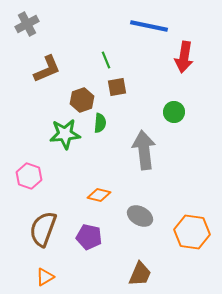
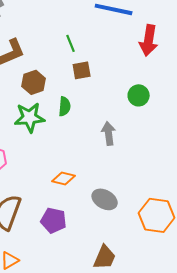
brown hexagon: (82, 100) -> (34, 82), moved
gray arrow: (144, 150) -> (109, 133), size x0.6

